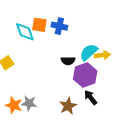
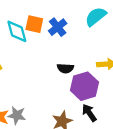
blue cross: (59, 26) -> (58, 27), turned 35
cyan semicircle: (89, 52) -> (96, 17), moved

